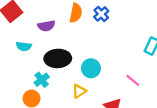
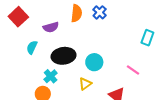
cyan semicircle: (24, 46) -> (32, 47), turned 112

